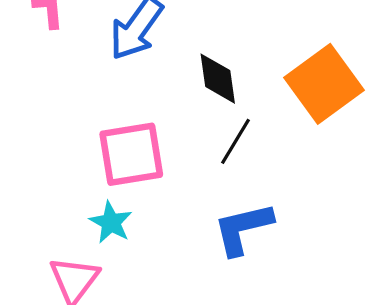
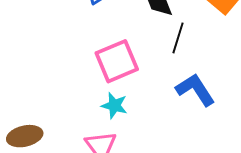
blue L-shape: (243, 229) -> (195, 90), turned 84

